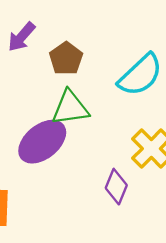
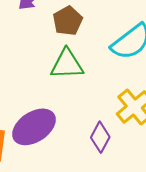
purple ellipse: (42, 142) -> (34, 127), moved

